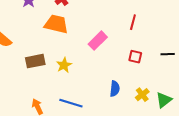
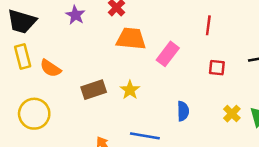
orange trapezoid: (56, 24) -> (131, 39), moved
blue semicircle: (115, 89) -> (183, 111), moved

